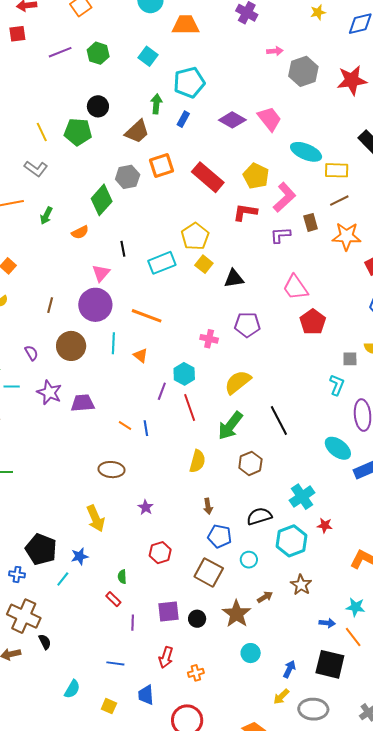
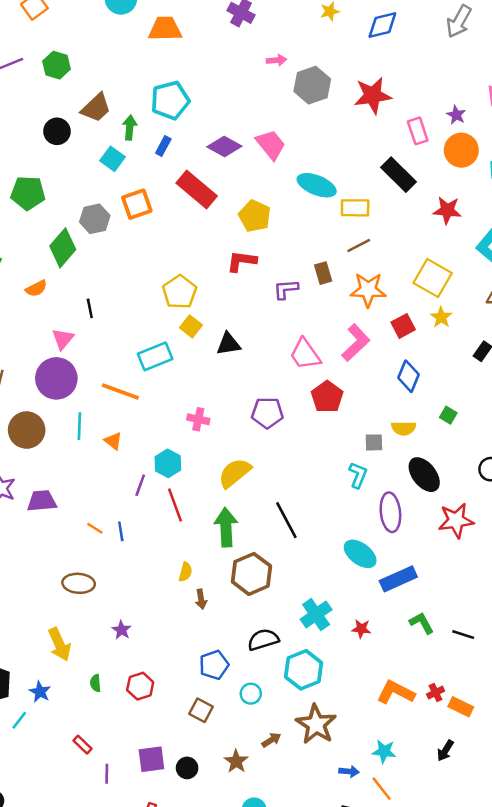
cyan square: (148, 56) -> (113, 159), moved
green pentagon: (78, 132) -> (28, 193), moved
brown trapezoid: (137, 132) -> (96, 108), moved
red rectangle: (208, 177) -> (197, 190), moved
pink L-shape: (284, 197) -> (356, 343), moved
cyan rectangle: (162, 263) -> (155, 356), moved
purple pentagon: (247, 325) -> (267, 413), moved
green arrow: (230, 426) -> (226, 527), turned 140
yellow semicircle: (197, 461) -> (185, 572), size x0.7
brown hexagon: (250, 463) -> (251, 574), size x1.4
brown arrow: (208, 506) -> (201, 599), moved
red star: (325, 525) -> (361, 629), moved
blue pentagon: (220, 536) -> (214, 665), turned -30
blue star: (80, 556) -> (40, 692), turned -30
brown square: (209, 572) -> (201, 710), size x0.7
green semicircle: (122, 577) -> (95, 683), moved
brown star: (301, 585) -> (316, 724), size x1.5
brown star: (237, 614) -> (236, 761), size x0.7

